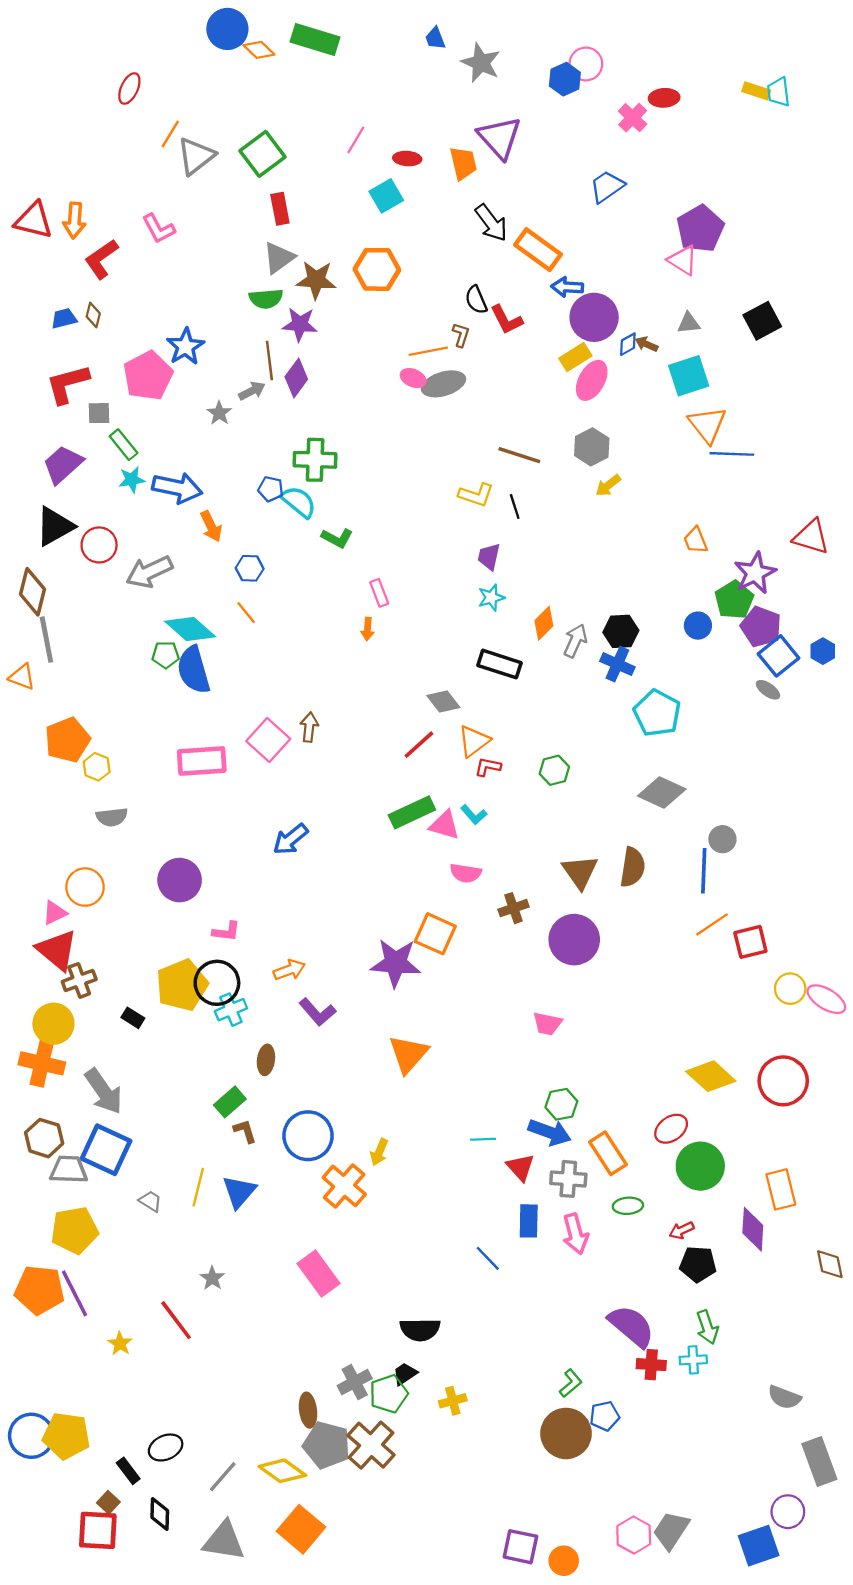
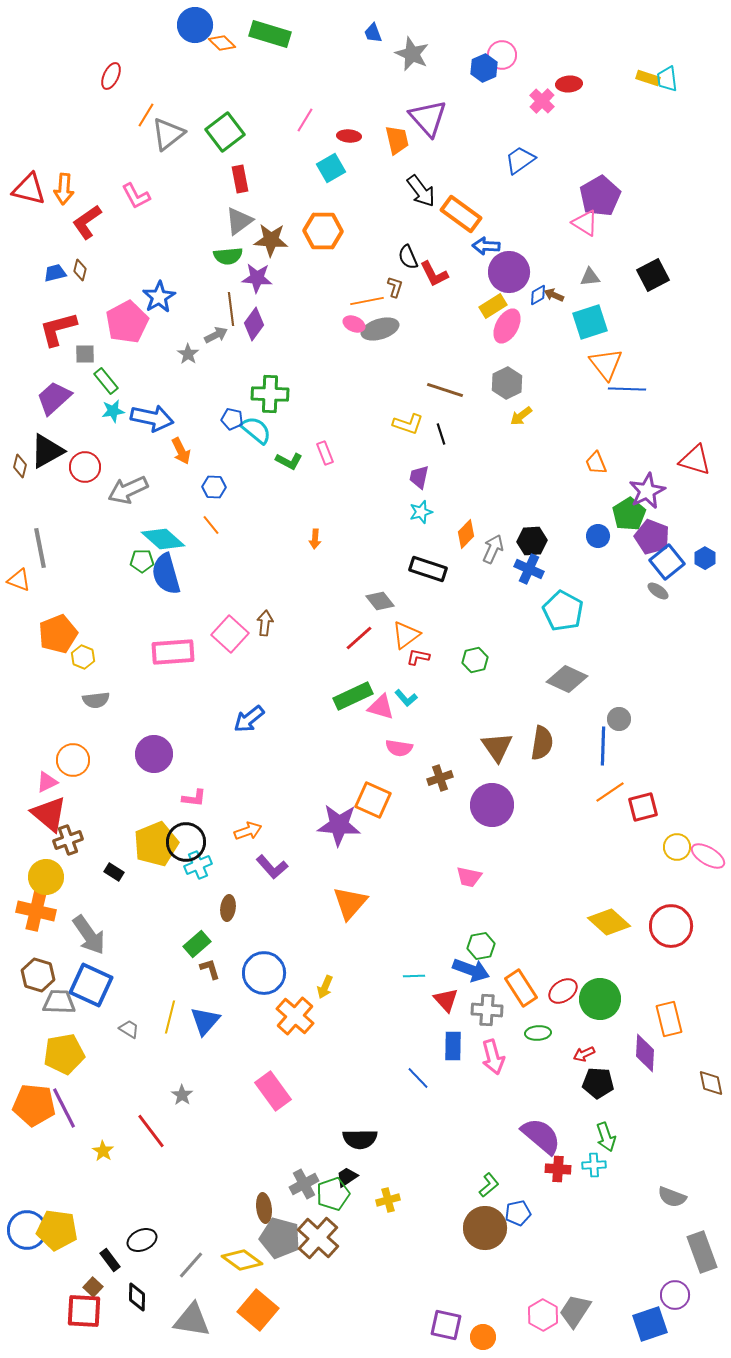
brown diamond: (32, 592) -> (20, 466), moved, size x0.6
pink rectangle: (379, 593) -> (325, 453), moved
red ellipse: (671, 1129) -> (563, 991), moved

